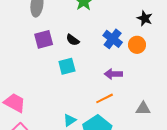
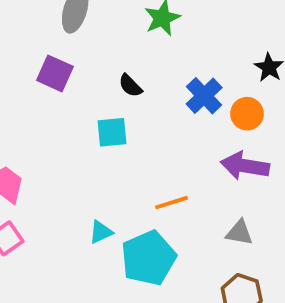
purple square: (44, 39) -> (55, 73), moved, turned 30
purple arrow: (113, 74) -> (245, 166), moved, size x1.4

